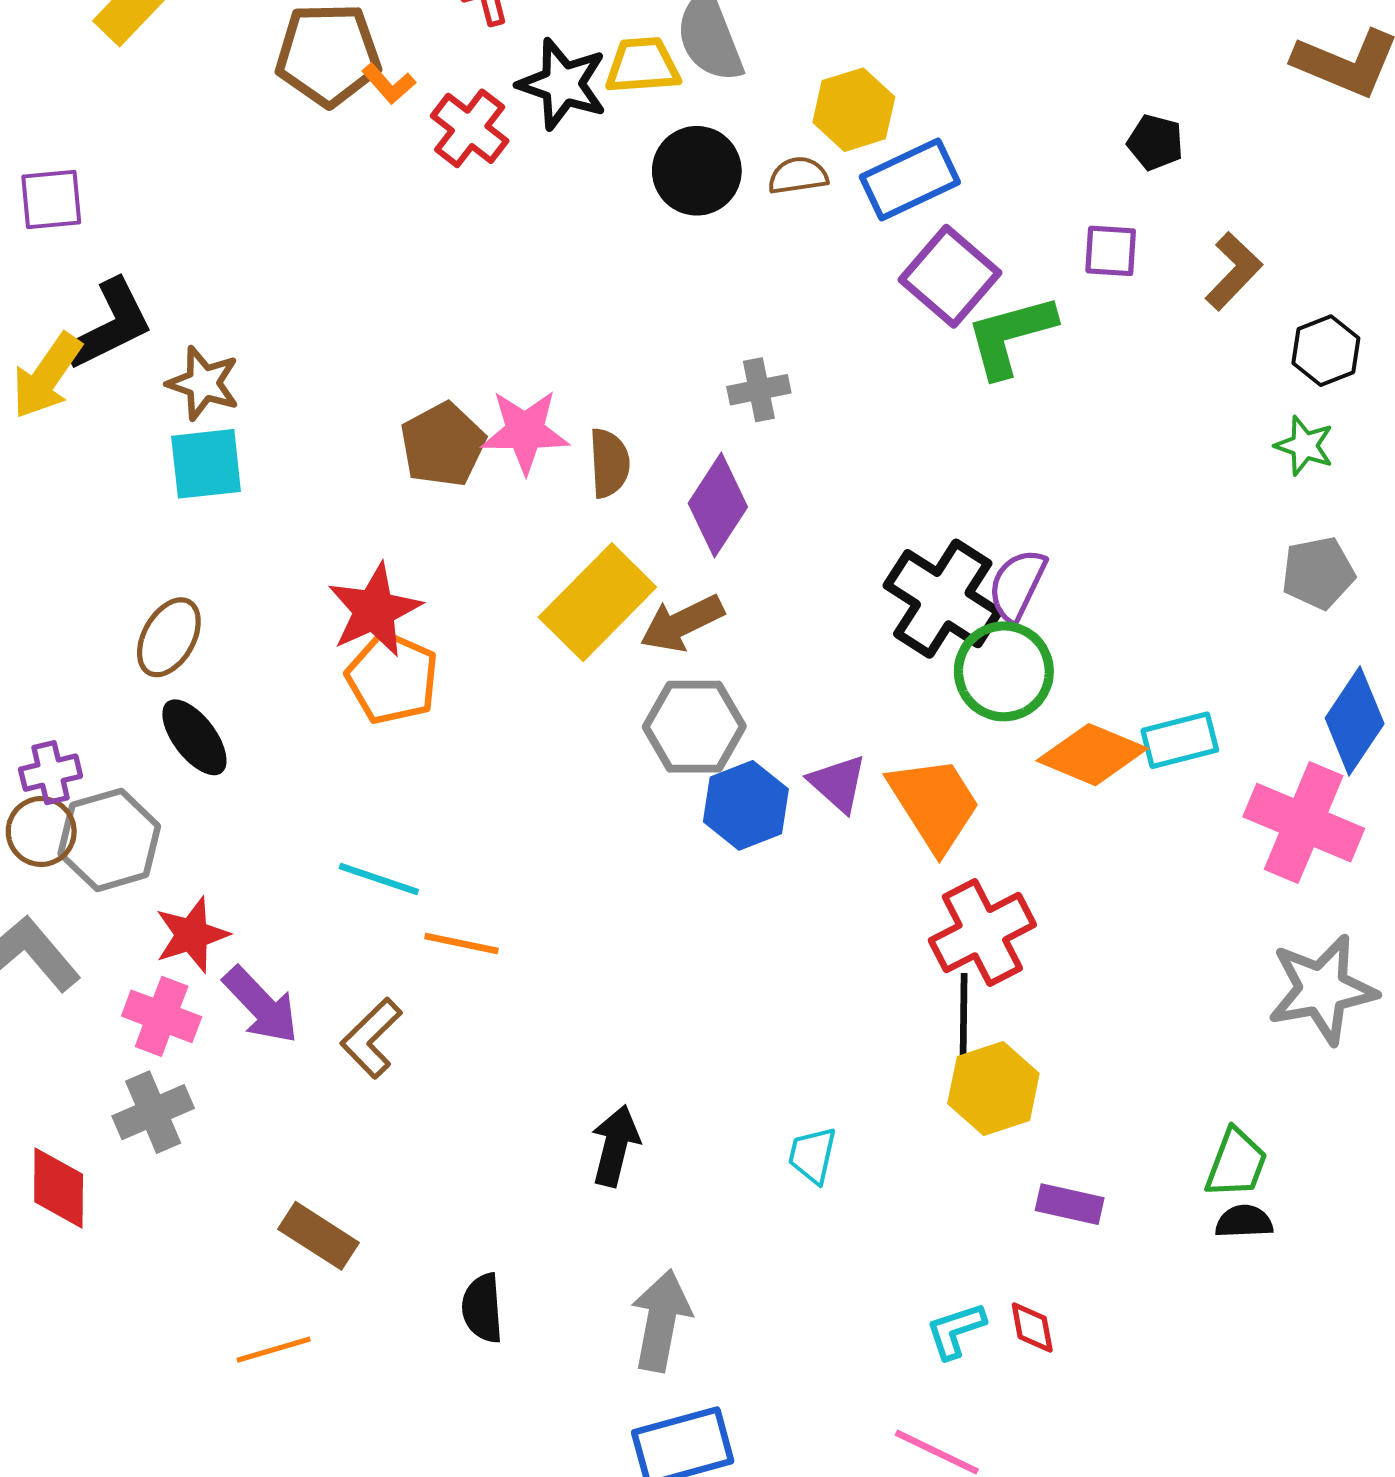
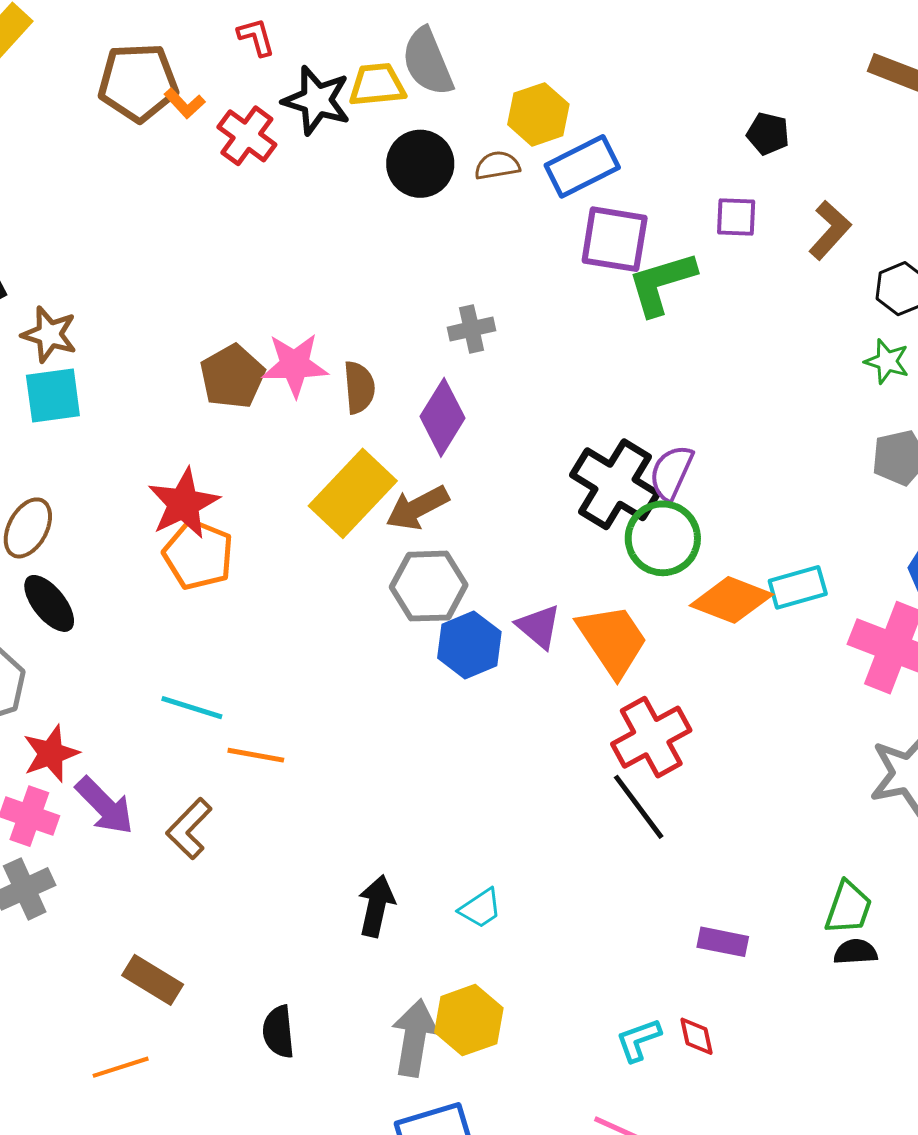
purple square: (950, 276) -> (615, 239), turned -30
black line: (964, 1024) -> (639, 807), turned -36
yellow hexagon: (993, 1089) -> (469, 1020), moved
cyan trapezoid: (812, 1155) -> (480, 908), moved, turned -135

